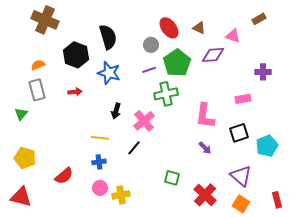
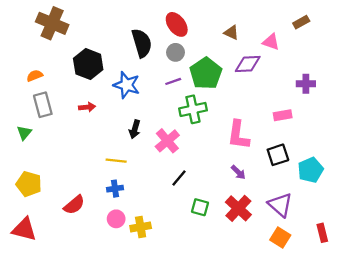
red ellipse: (169, 28) -> (177, 24), moved
black semicircle: (108, 37) -> (142, 43), moved
orange semicircle: (38, 65) -> (35, 76), moved
black line: (134, 148) -> (179, 178), moved
red cross: (205, 195) -> (238, 208), moved

